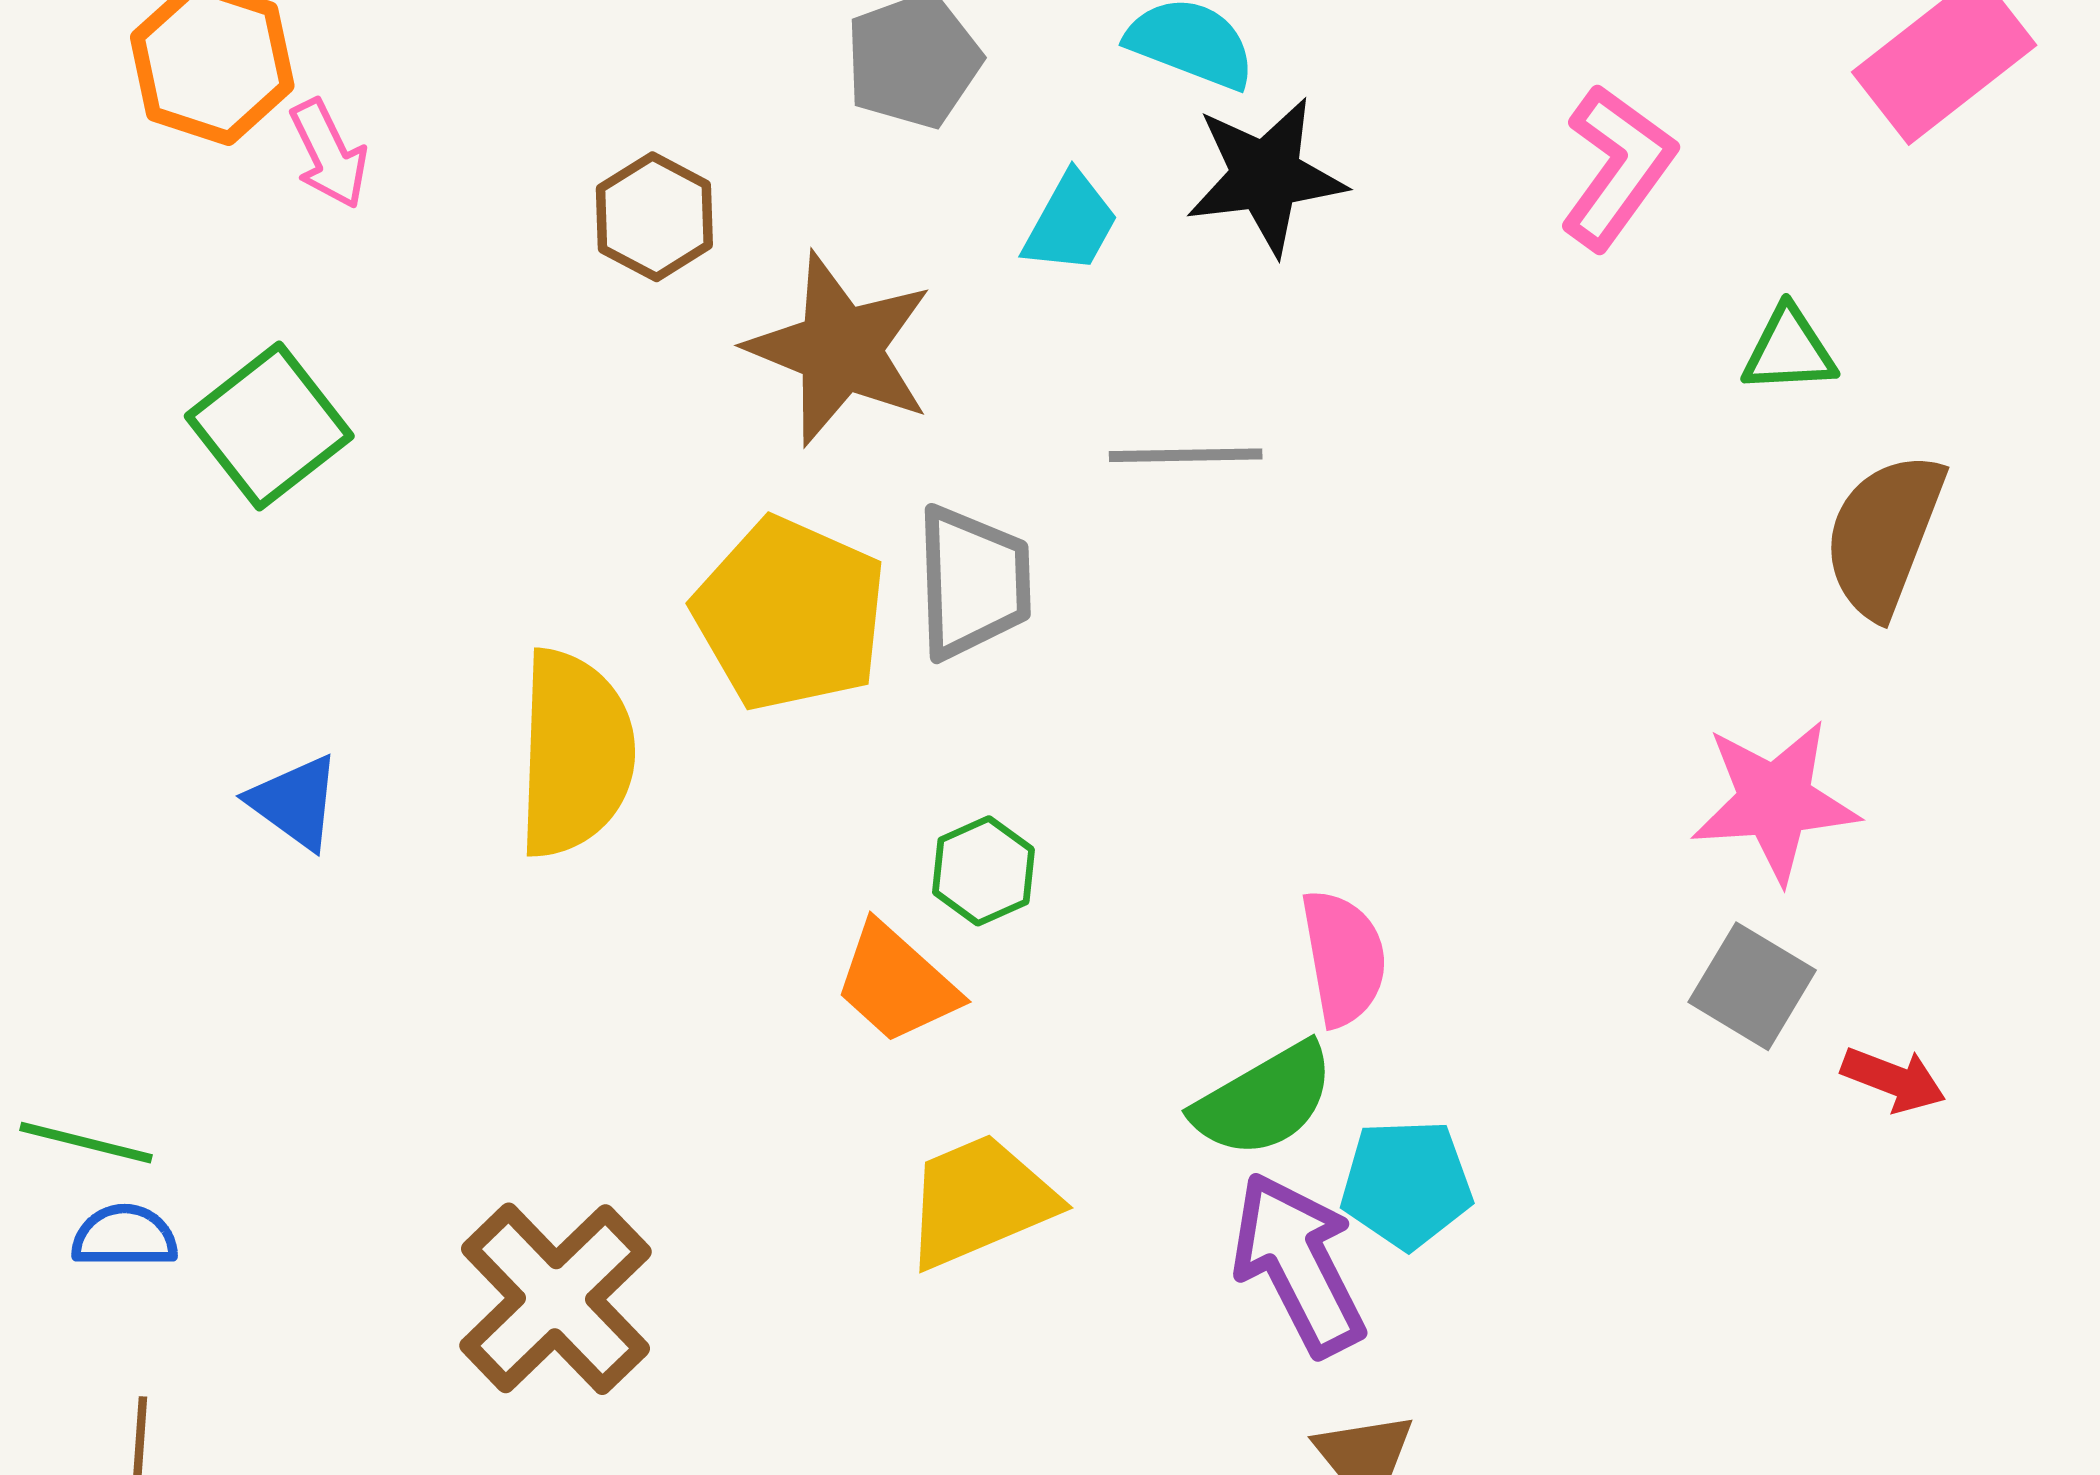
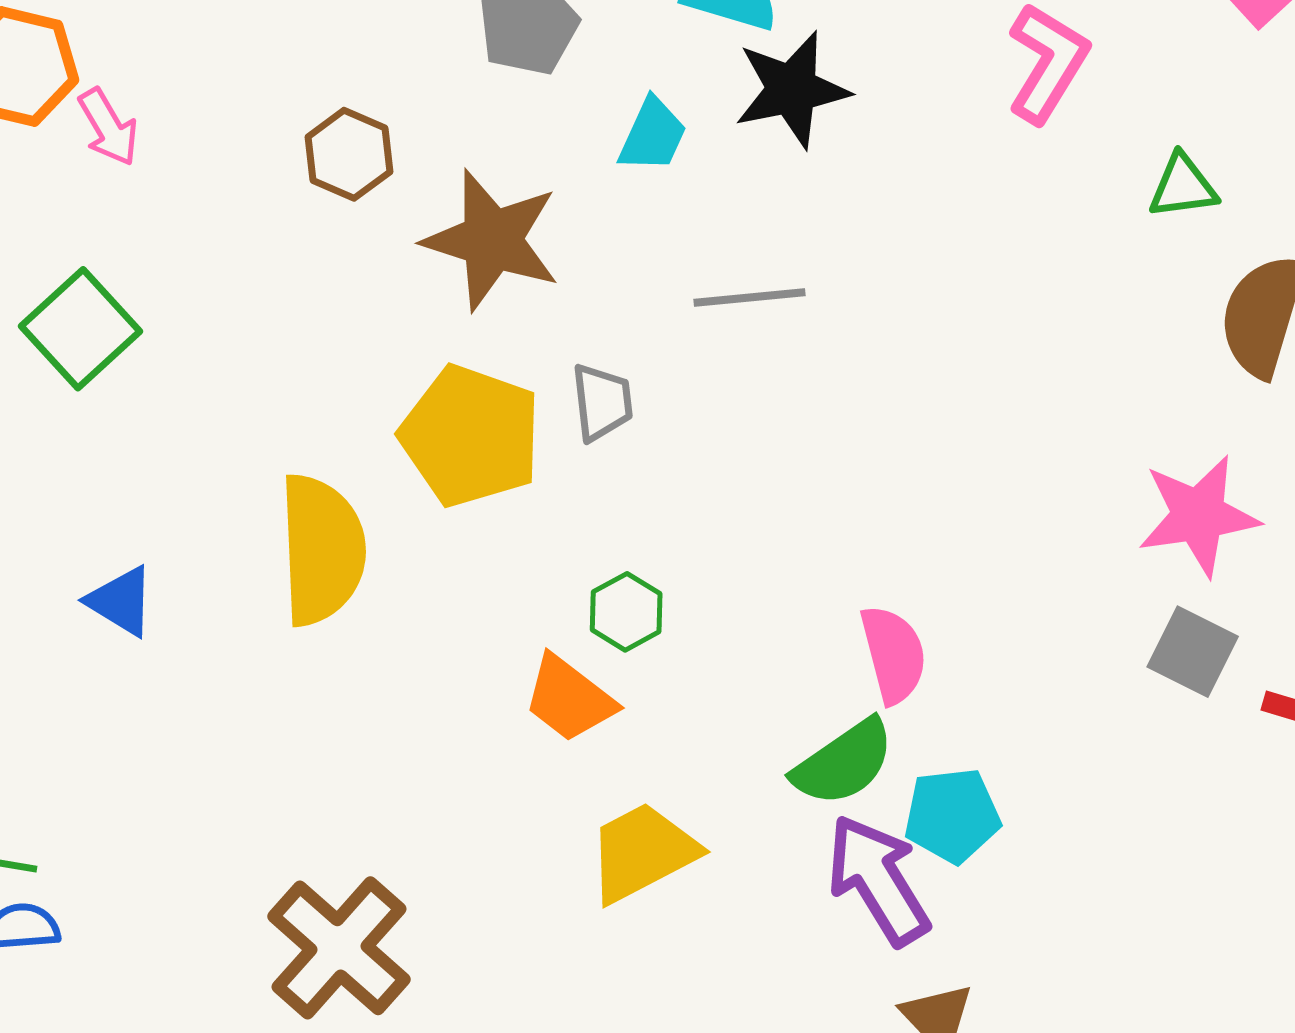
gray trapezoid: (973, 582) -> (602, 402), size x0.7

